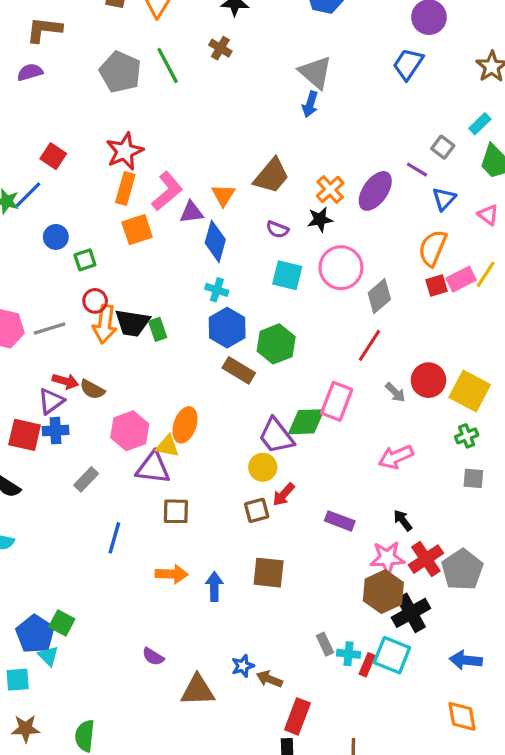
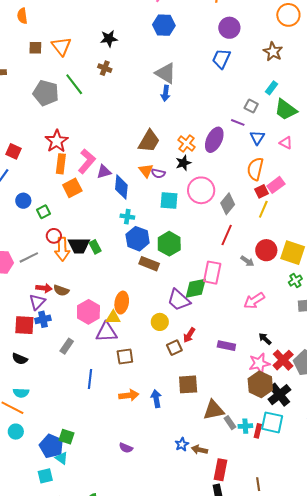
orange triangle: (223, 195) -> (146, 171), moved
yellow line: (486, 274) -> (263, 209), moved
yellow circle: (263, 467) -> (160, 322), moved
brown triangle: (198, 690) -> (214, 410), moved

